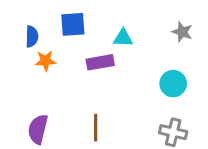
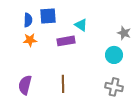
gray star: (182, 32) -> (124, 33), moved
blue semicircle: (32, 36) -> (28, 20), moved
cyan triangle: (123, 38) -> (81, 25), turned 32

